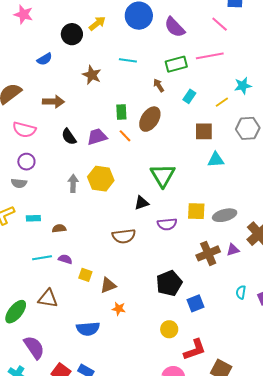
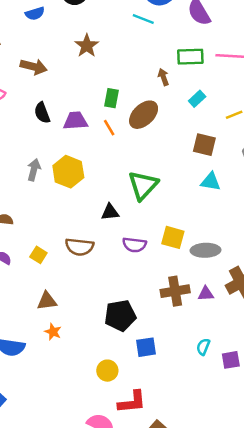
cyan line: (128, 60) -> (143, 19), moved
yellow square: (85, 275) -> (38, 255), moved

